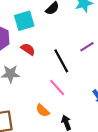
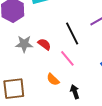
red semicircle: (28, 49) -> (44, 44), moved

